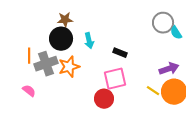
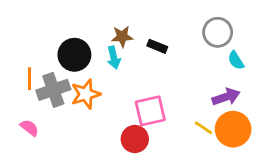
brown star: (65, 20) -> (122, 37), moved
cyan semicircle: (176, 33) -> (236, 60), moved
black rectangle: (120, 53) -> (157, 46), moved

